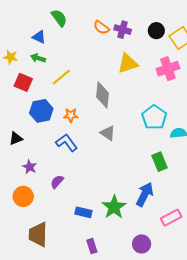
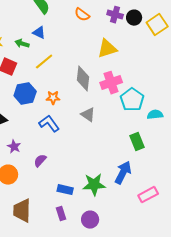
purple cross: (123, 30) -> (115, 15), moved
blue triangle: (39, 37) -> (39, 33), moved
pink cross: (168, 69) -> (111, 83), moved
green star: (114, 207) -> (94, 185), turned 30
purple circle: (142, 244) -> (90, 220), moved
purple rectangle: (92, 246) -> (61, 214), moved

